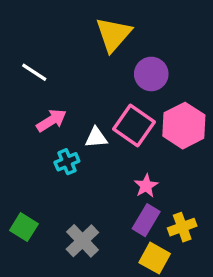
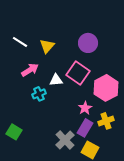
yellow triangle: (113, 34) -> (47, 46), moved, size x0.7
pink hexagon: (184, 126) -> (106, 88), moved
yellow cross: (182, 227) -> (106, 121), moved
gray cross: (82, 241) -> (65, 140), moved

